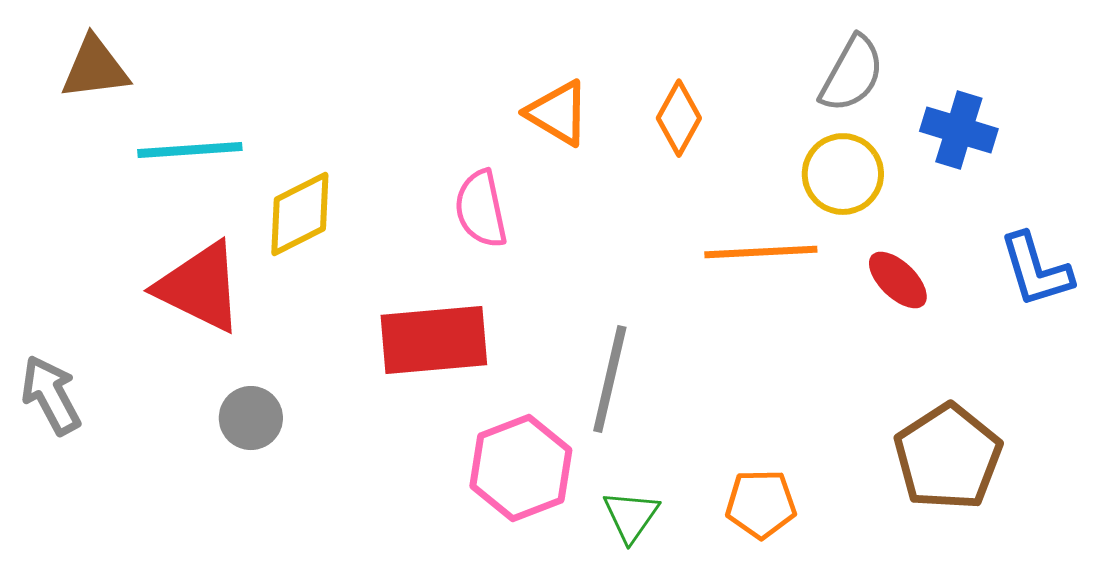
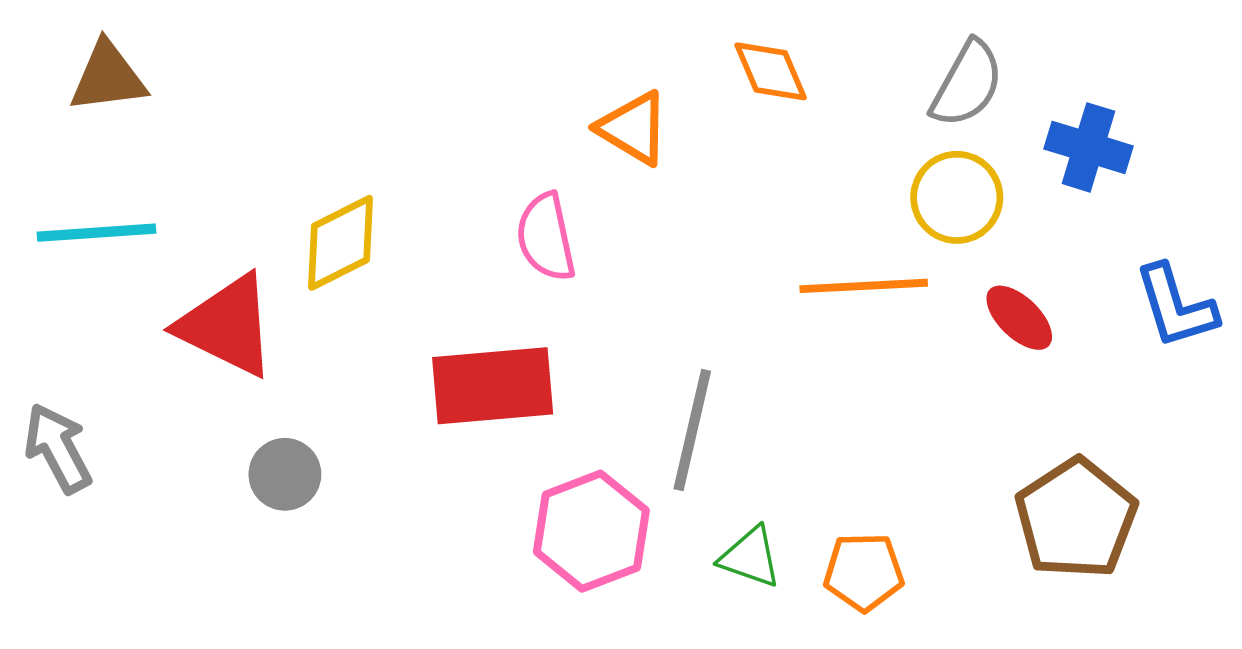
orange diamond: (679, 118) -> (771, 71), moved, turned -52
cyan line: (190, 150) -> (96, 233), moved
green triangle: (631, 516) -> (750, 557), moved, turned -46

